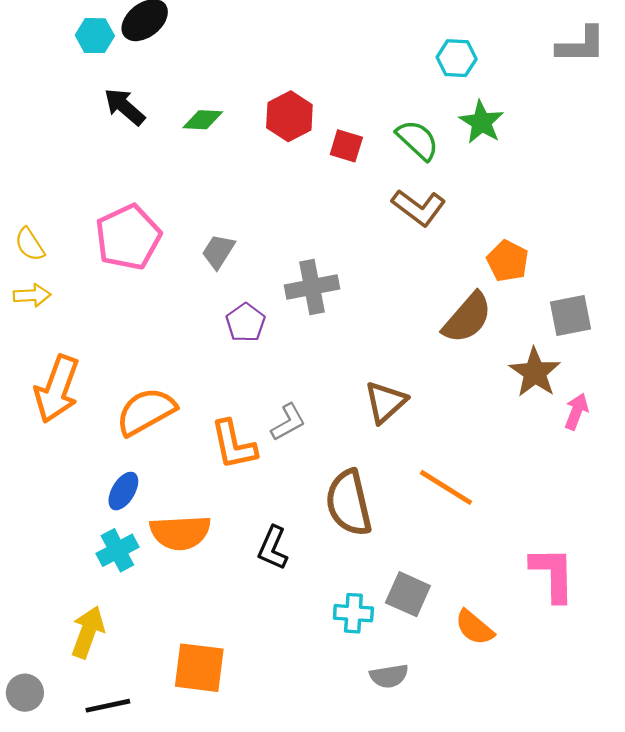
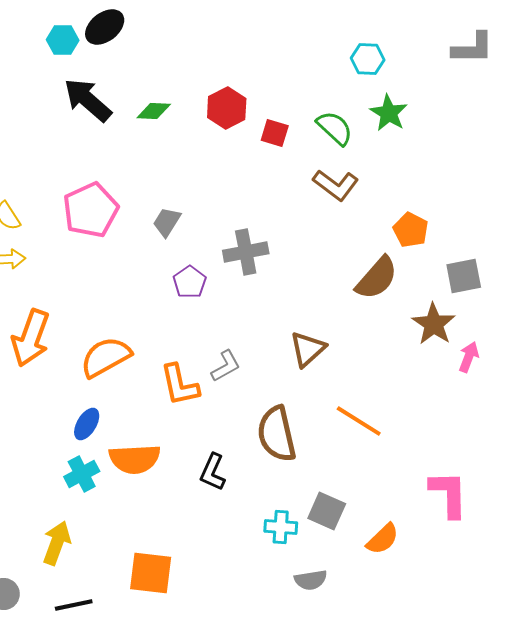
black arrow: (125, 107) -> (88, 100), size x1.4
orange semicircle: (474, 627) -> (383, 539), turned -84

